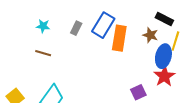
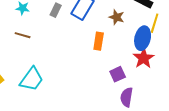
brown star: (150, 35) -> (117, 17), moved
orange rectangle: (119, 38) -> (99, 41), moved, size x0.7

